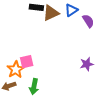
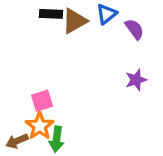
purple star: (87, 64) -> (136, 80), moved
orange star: (16, 70) -> (40, 126), moved

